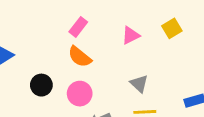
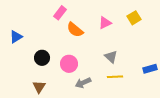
pink rectangle: (78, 27) -> (60, 13), moved
orange semicircle: (80, 57) -> (75, 30), moved

